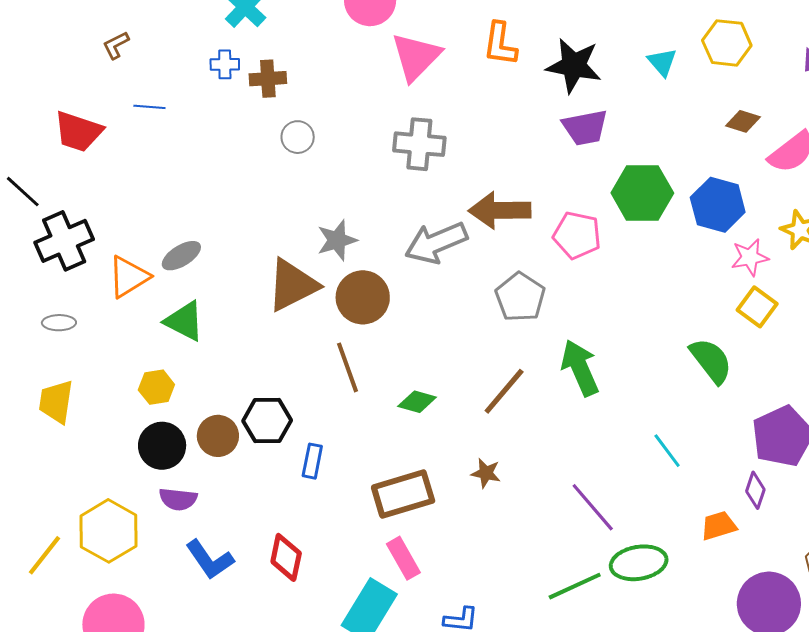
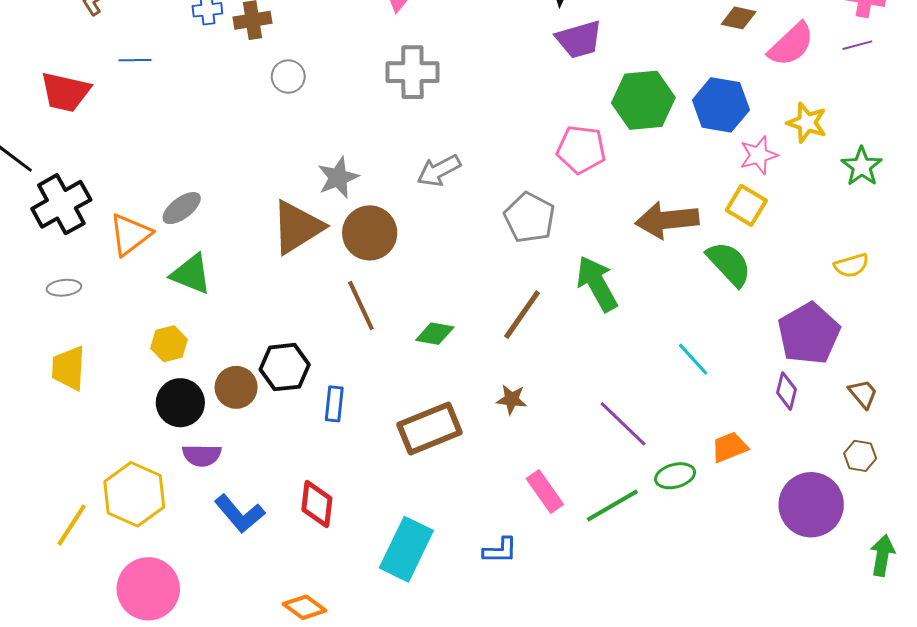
brown arrow: (500, 210) -> (667, 220), moved
gray arrow: (436, 243) -> (439, 170), size x0.7
yellow square: (757, 307) -> (746, 205), moved
orange trapezoid: (719, 526) -> (730, 447), moved
pink rectangle: (403, 558) -> (545, 492), moved
green ellipse: (639, 563) -> (675, 476), size x0.7

